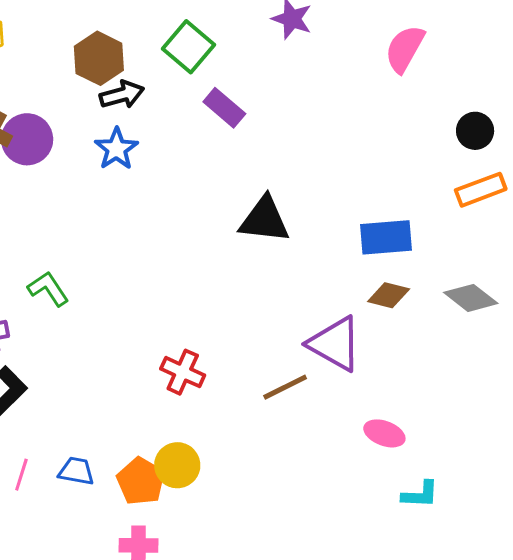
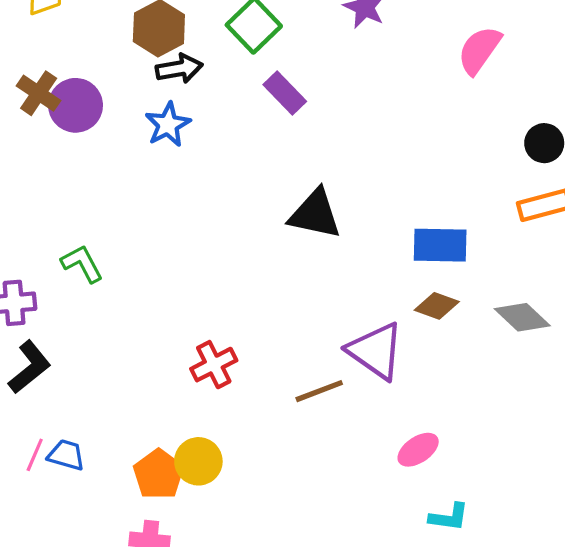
red cross: (183, 372) -> (214, 365), turned 33
pink ellipse: (384, 433) -> (418, 450), turned -60
blue trapezoid: (76, 471) -> (66, 455), moved

